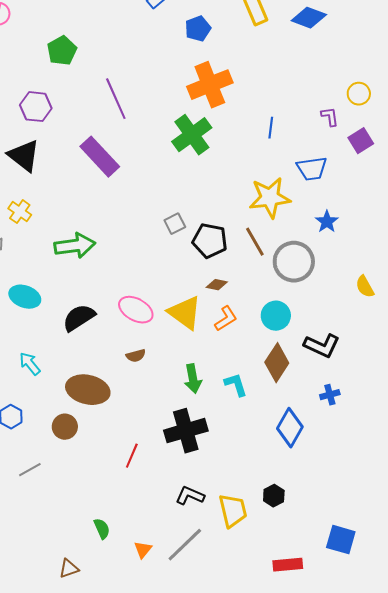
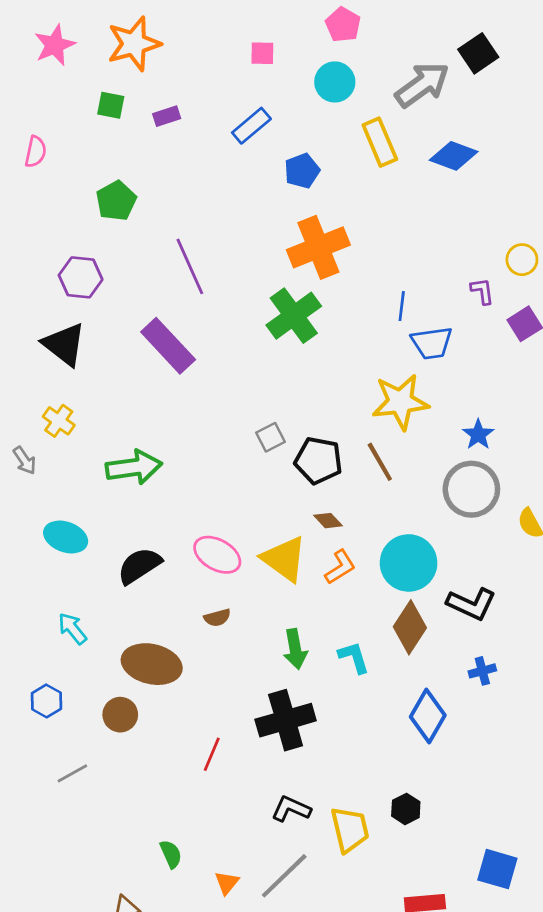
blue trapezoid: (312, 169) -> (432, 343), moved
gray circle: (294, 262) -> (471, 489), moved
brown diamond: (217, 285) -> (328, 521), turned 35
cyan circle: (276, 316) -> (409, 563), size x1.4

